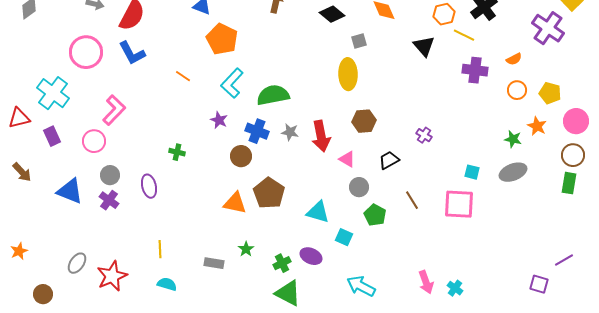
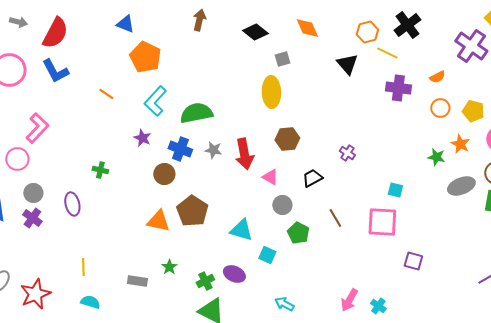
gray ellipse: (513, 172) -> (461, 186), moved
pink arrow: (426, 282) -> (349, 300), turned 50
purple square: (539, 284) -> (413, 261), moved
cyan arrow: (361, 286) -> (284, 304), size x0.7

